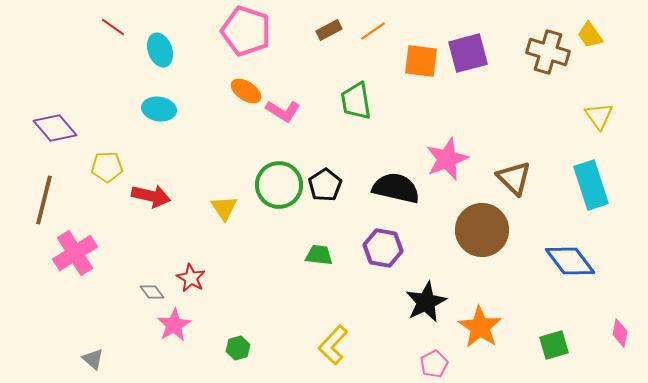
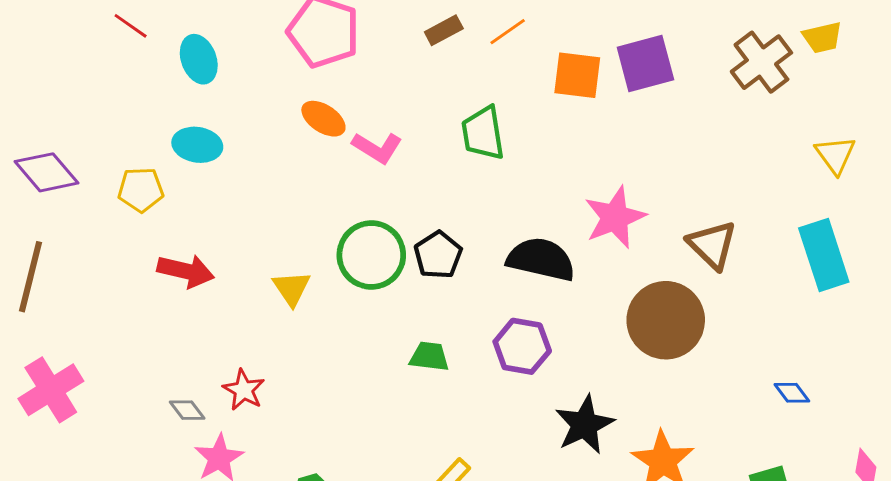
yellow trapezoid: (590, 35) -> (822, 37), turned -68
brown cross: (548, 52) -> (761, 62), turned 36
yellow pentagon: (107, 167) -> (141, 190), moved
pink cross: (75, 253) -> (51, 390), moved
blue diamond: (570, 261) -> (792, 393), moved, size x0.5

